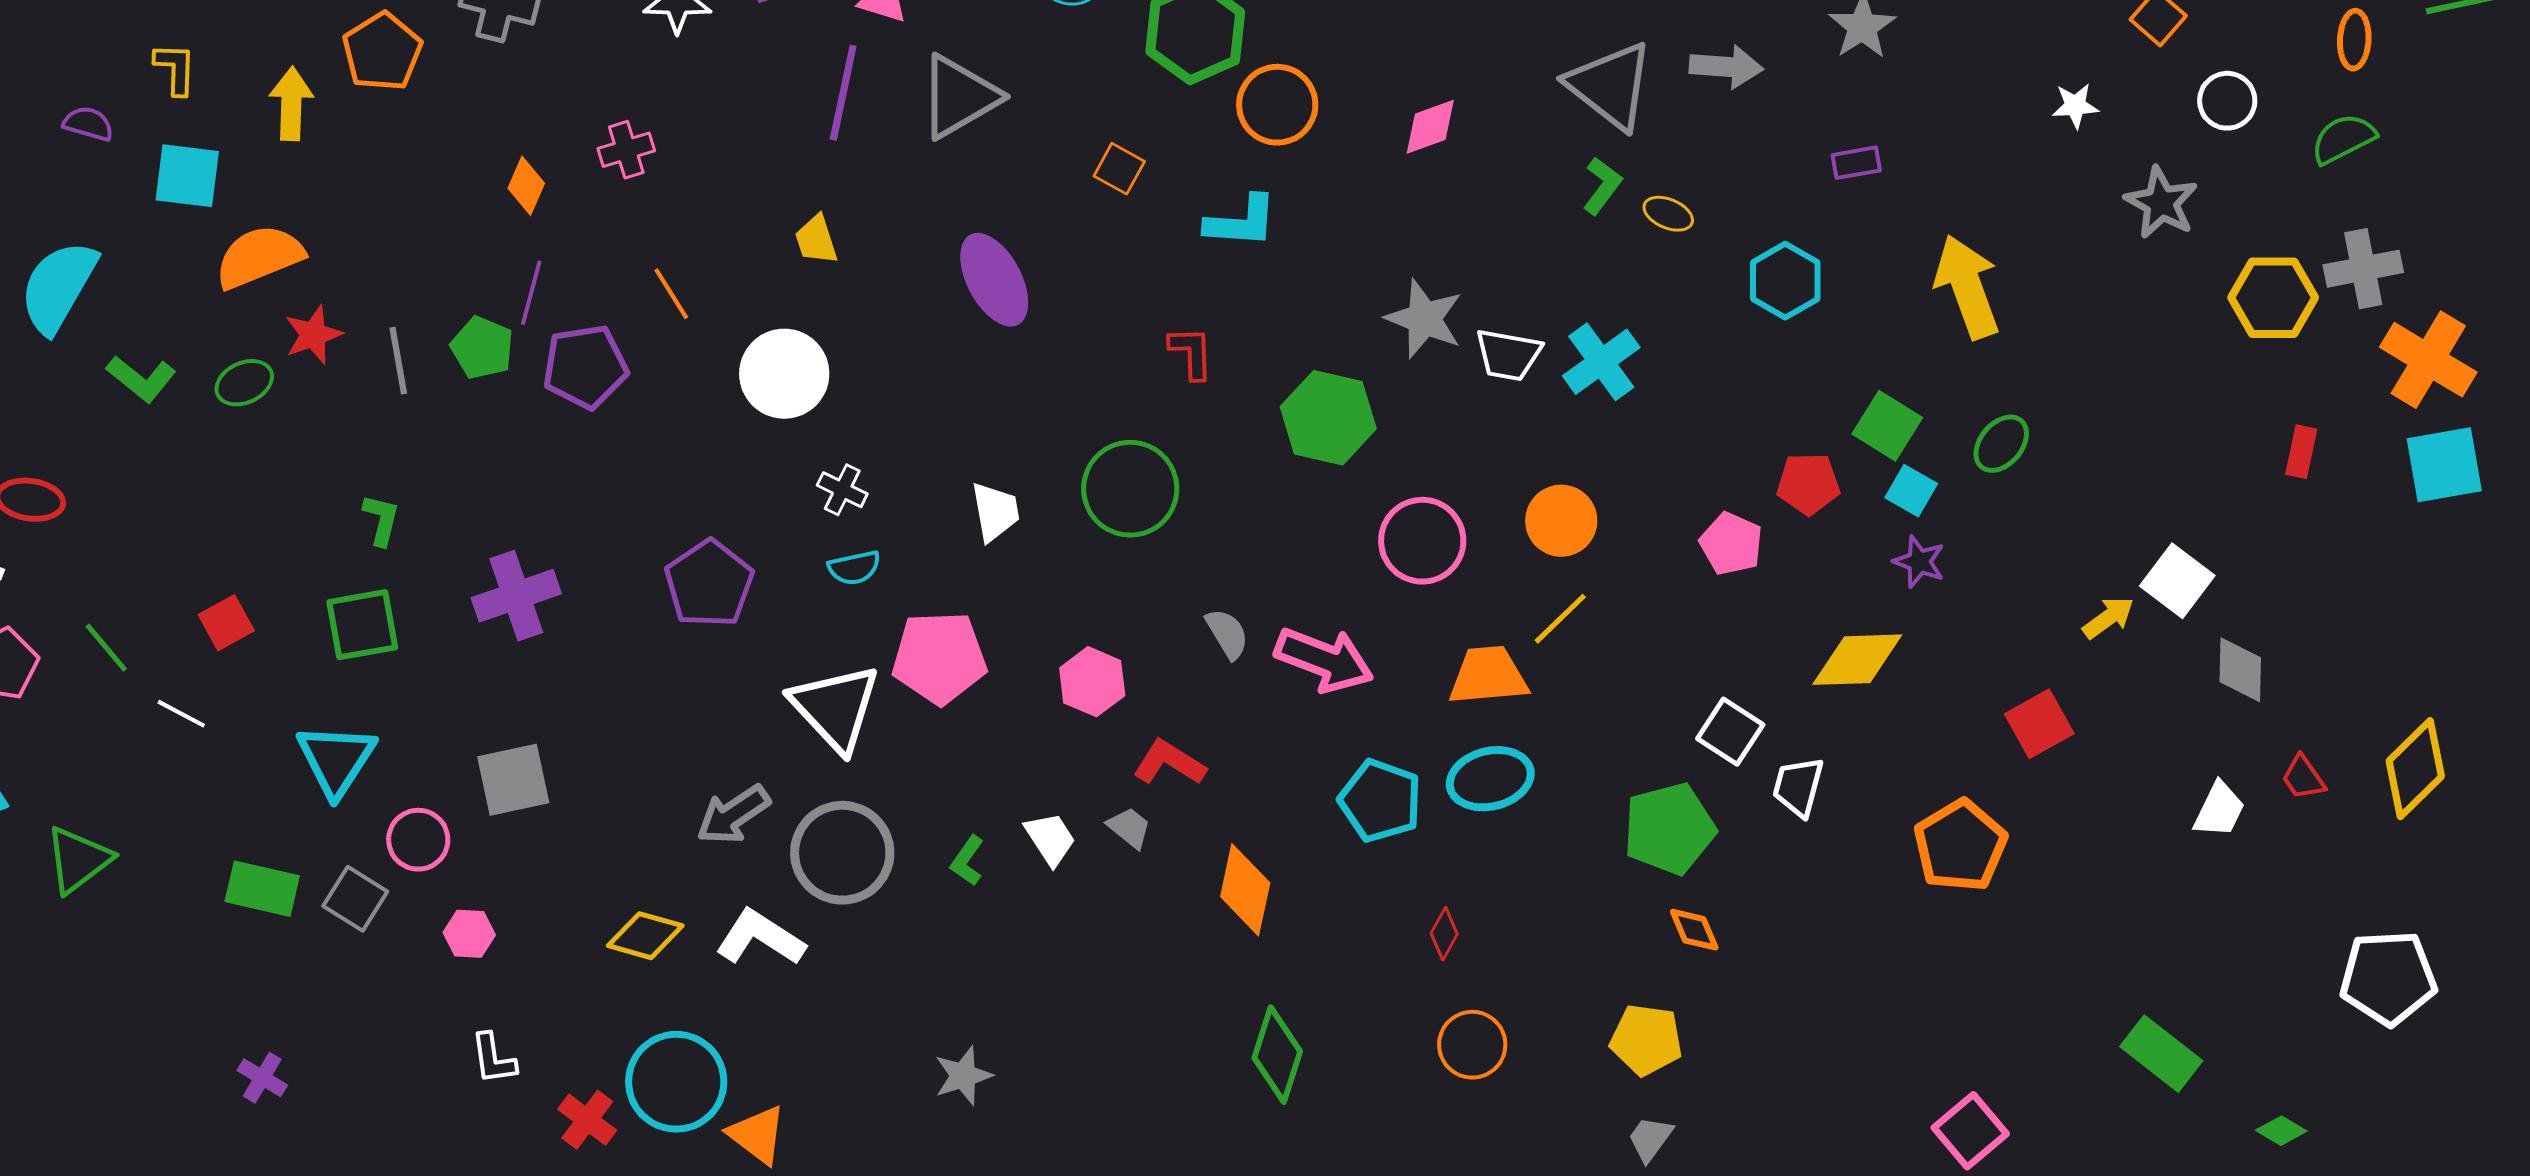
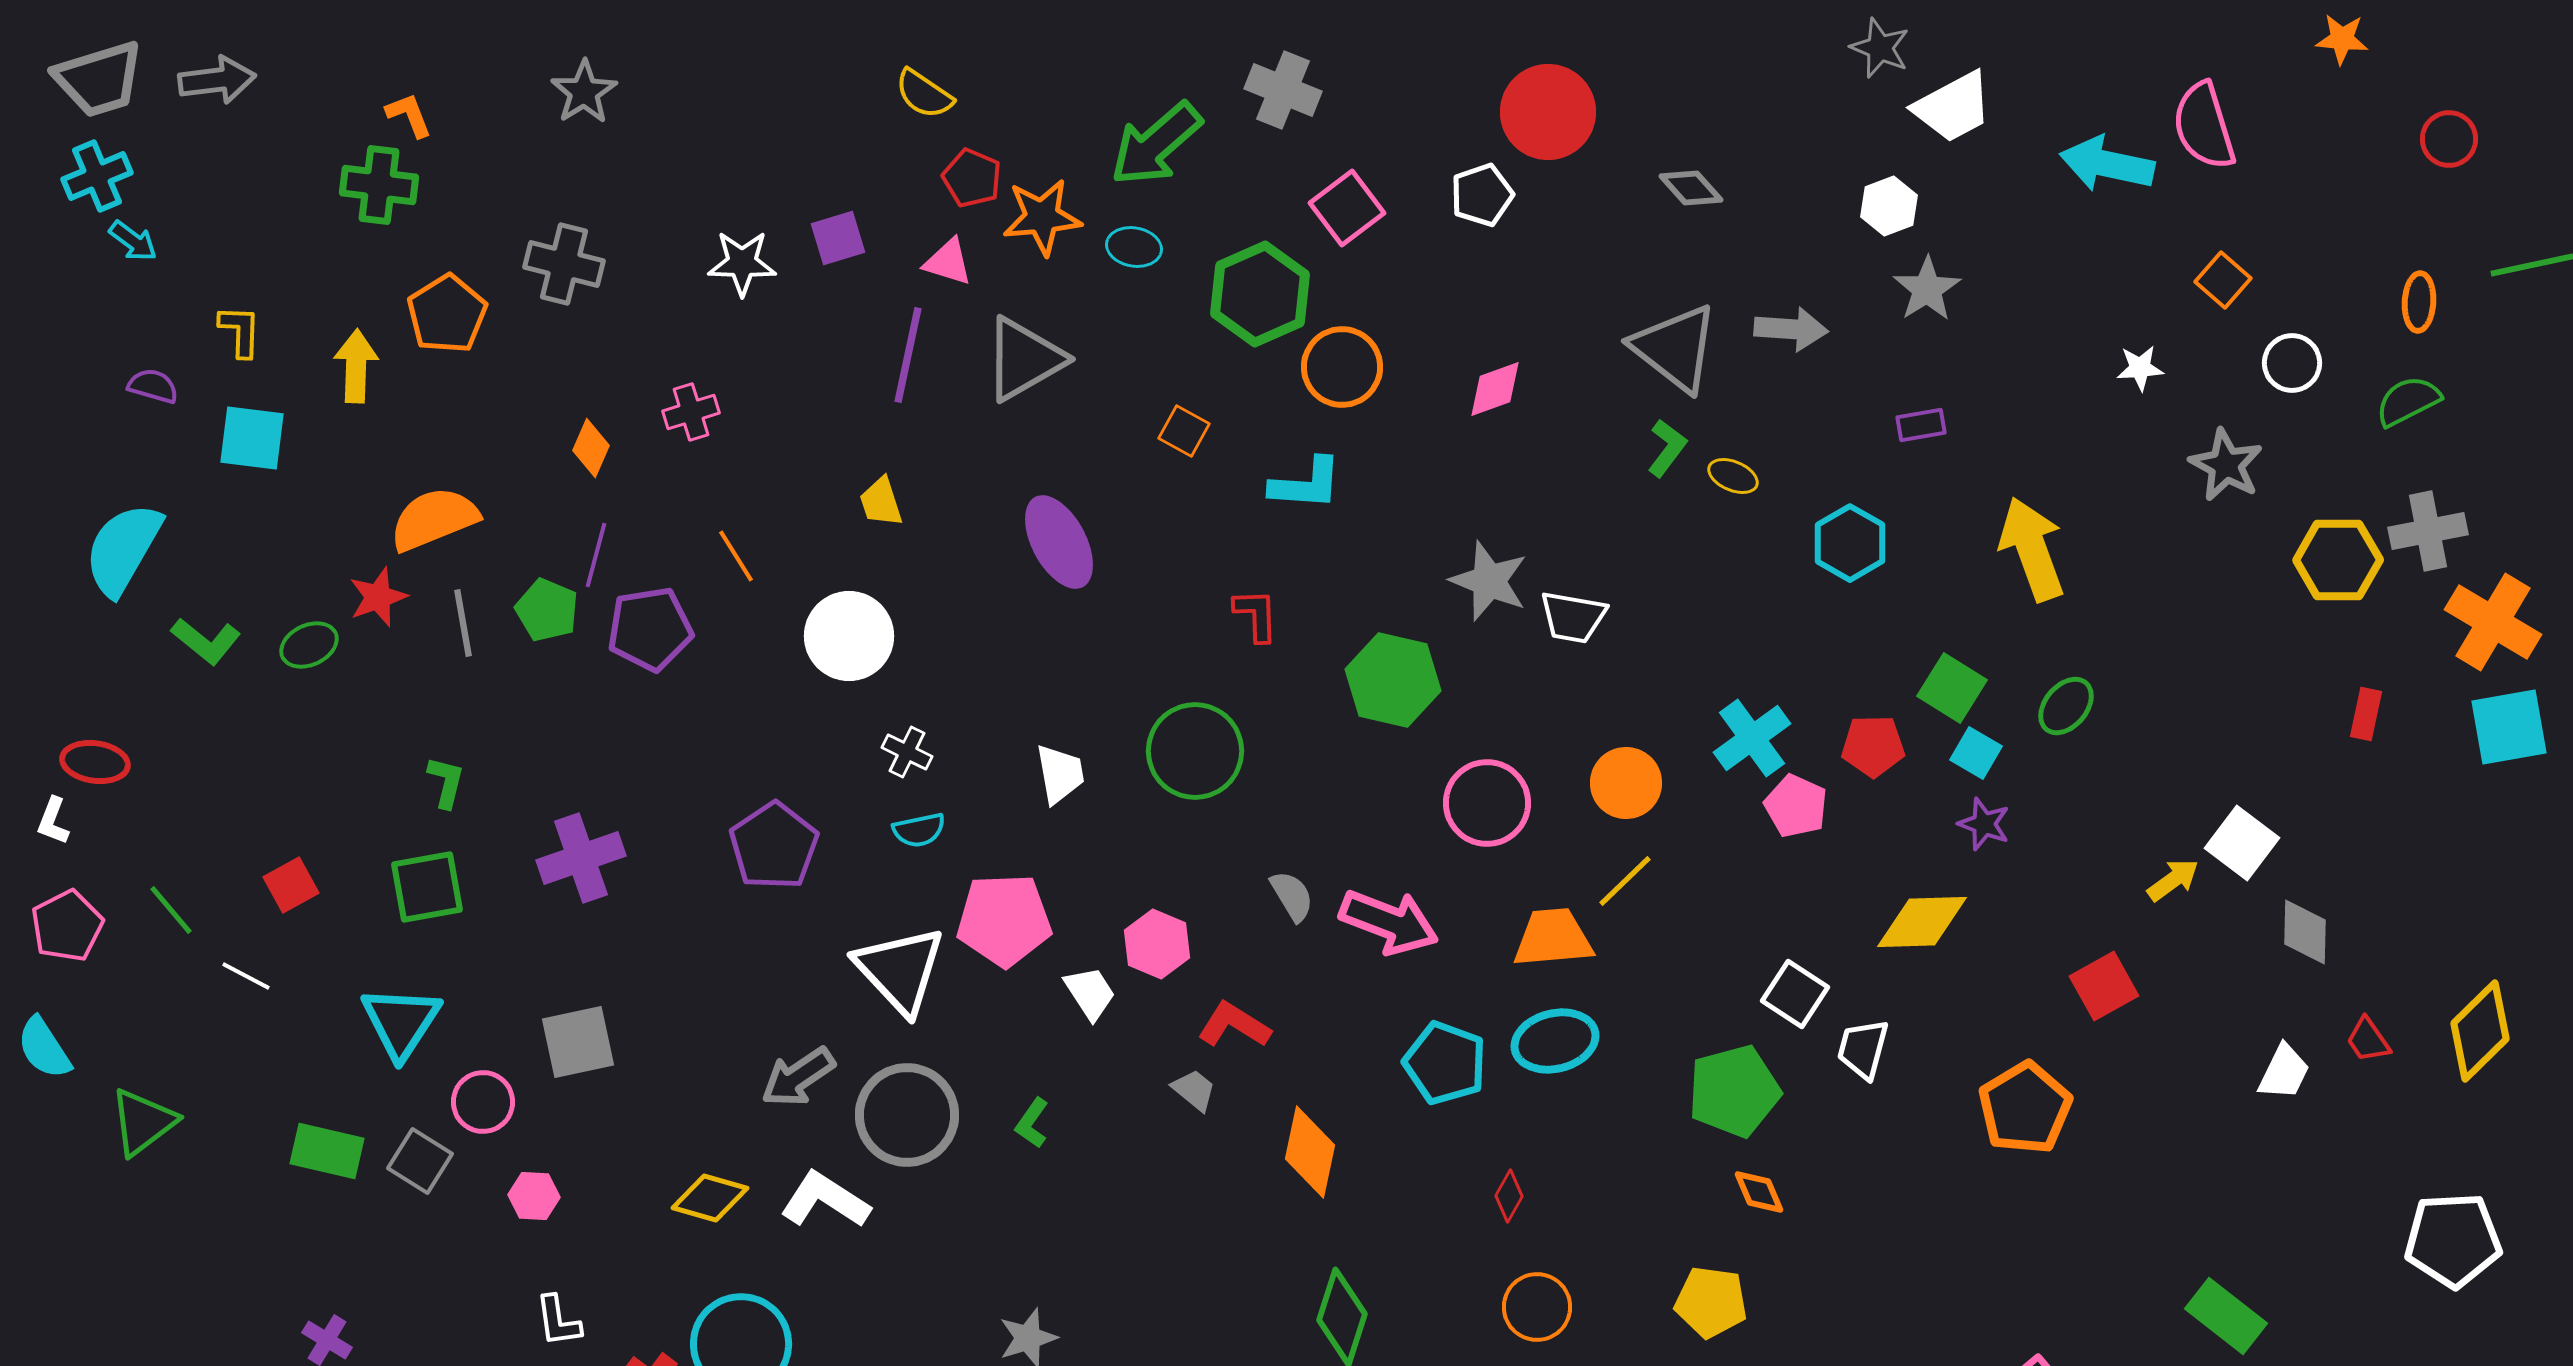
orange semicircle: (259, 257) -> (434, 519), moved
cyan cross: (1601, 362) -> (1752, 738), moved
white trapezoid: (1050, 839) -> (1090, 993), moved

